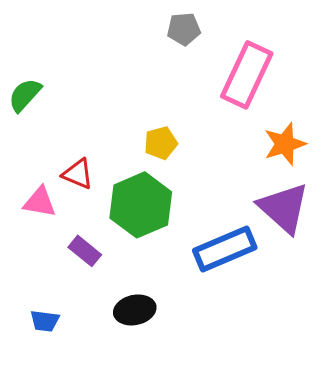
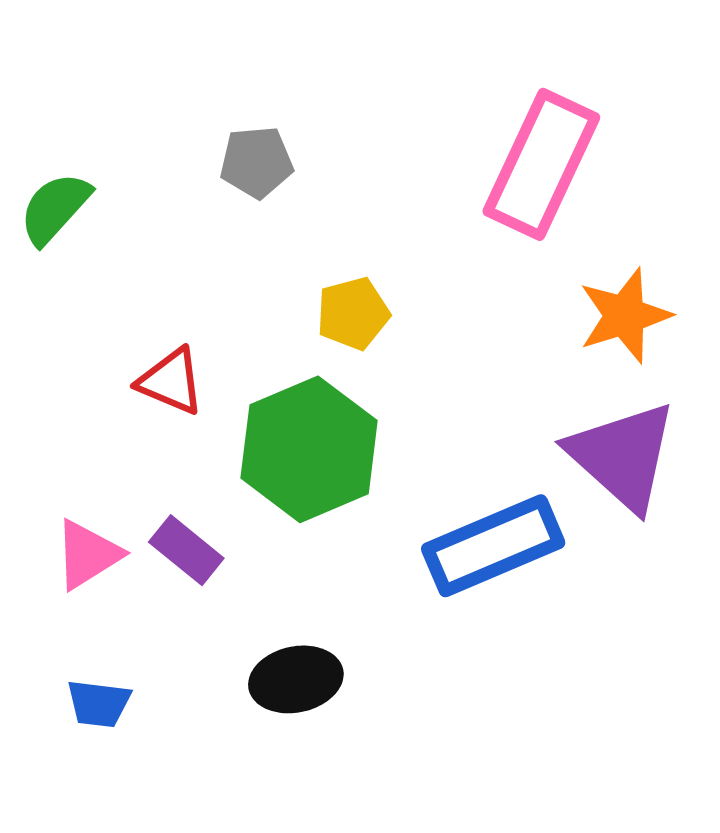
gray pentagon: (184, 29) -> (256, 162), moved
pink triangle: (40, 202) -> (88, 555), moved, turned -42

